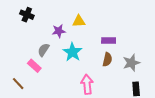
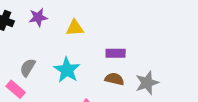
purple star: (59, 31) -> (38, 17), moved
brown semicircle: (107, 60) -> (114, 79), turned -88

